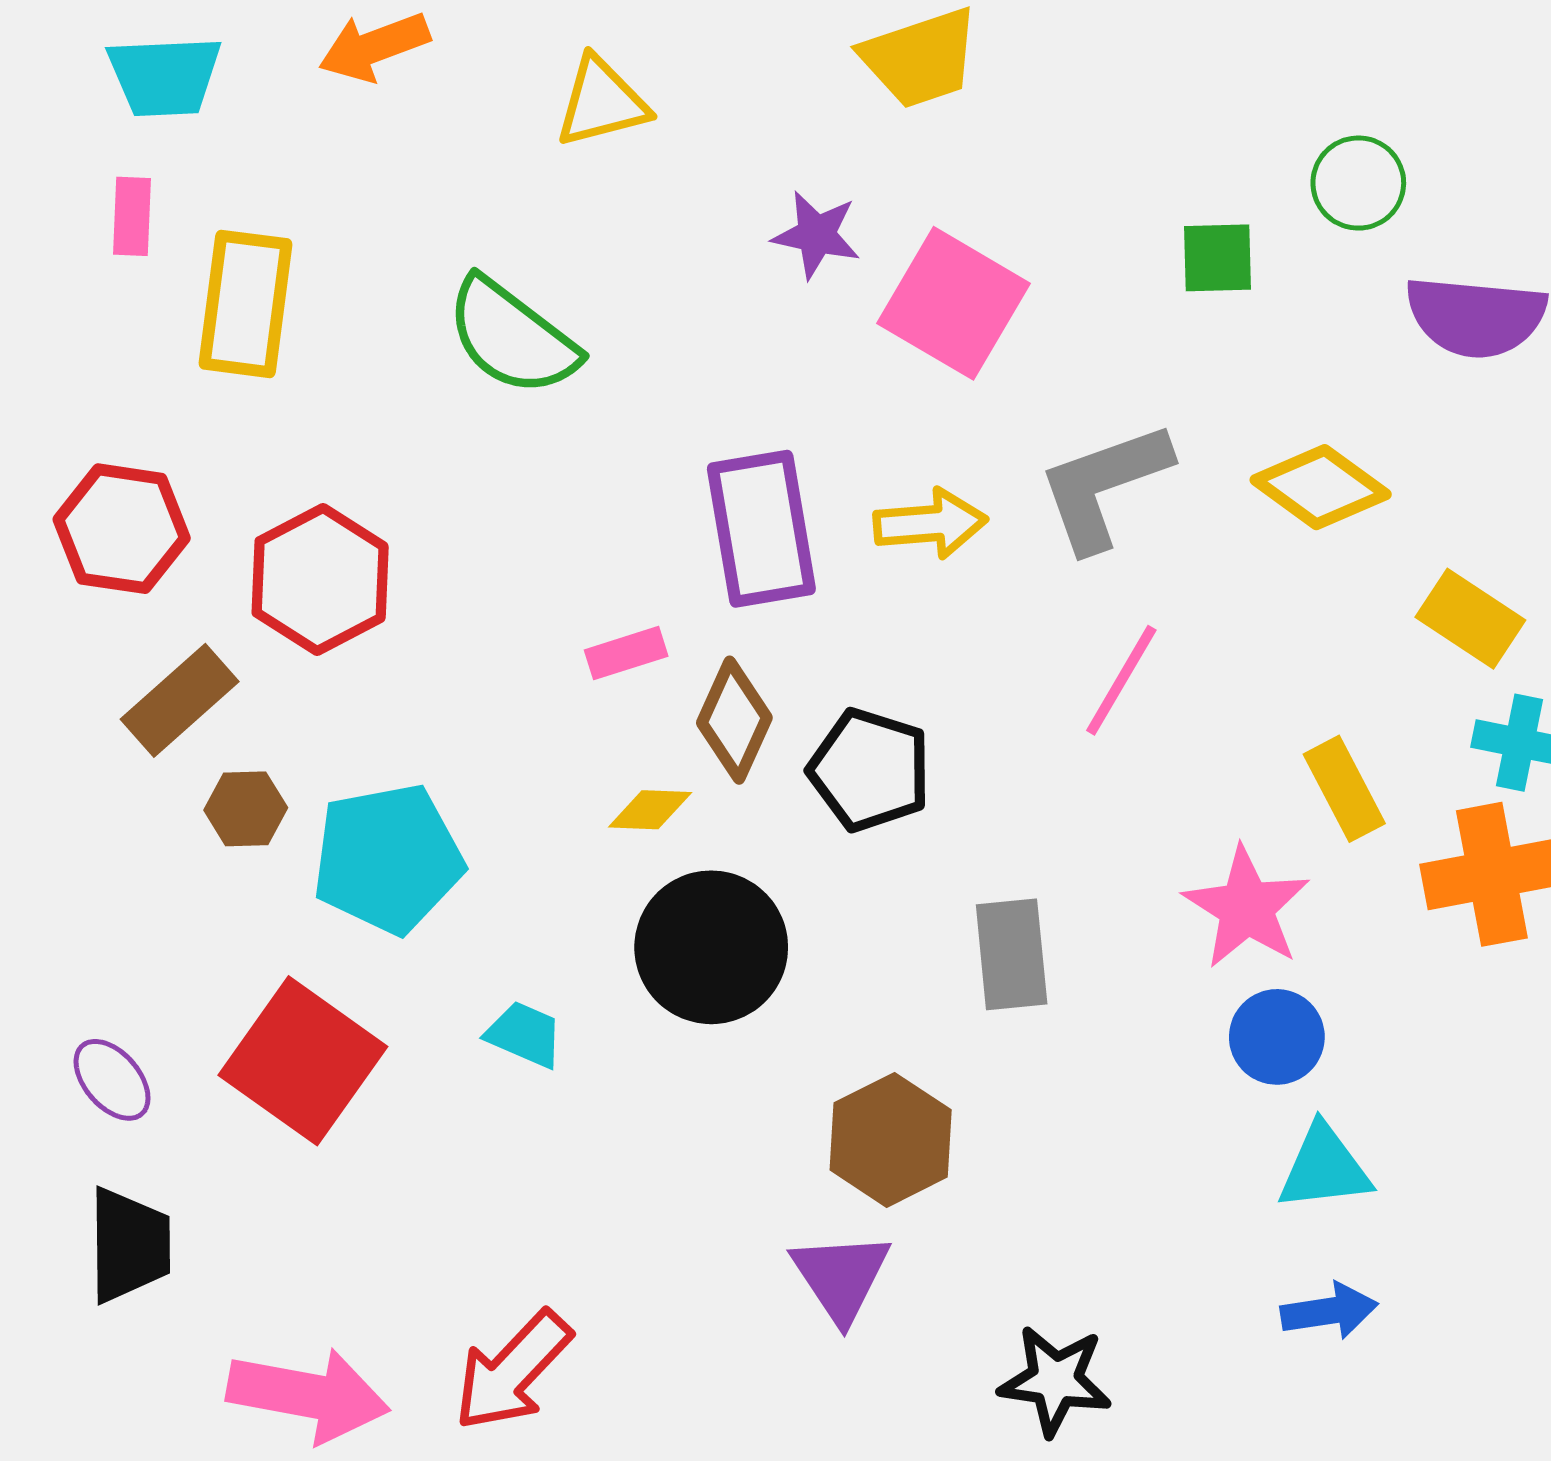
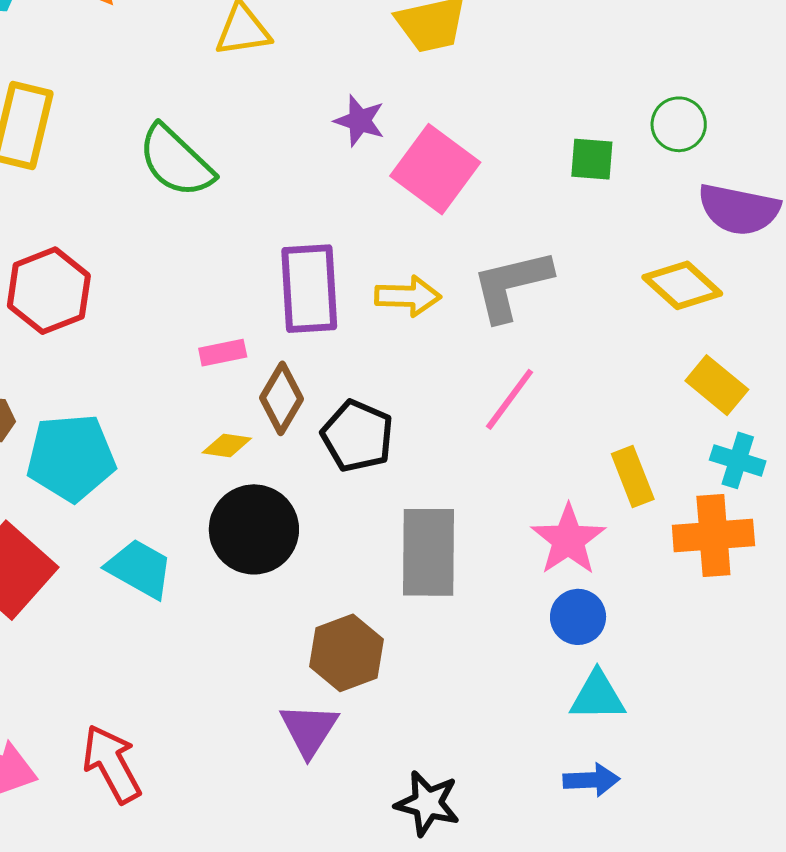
yellow diamond: (1321, 487) -> (682, 285), moved
gray rectangle: (1012, 954) -> (429, 552), size x1.4
cyan trapezoid: (524, 1035) -> (140, 569), size x1.5
red arrow: (513, 1371) -> (112, 764), turned 102

